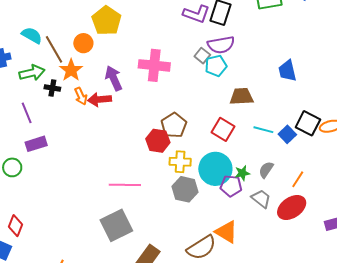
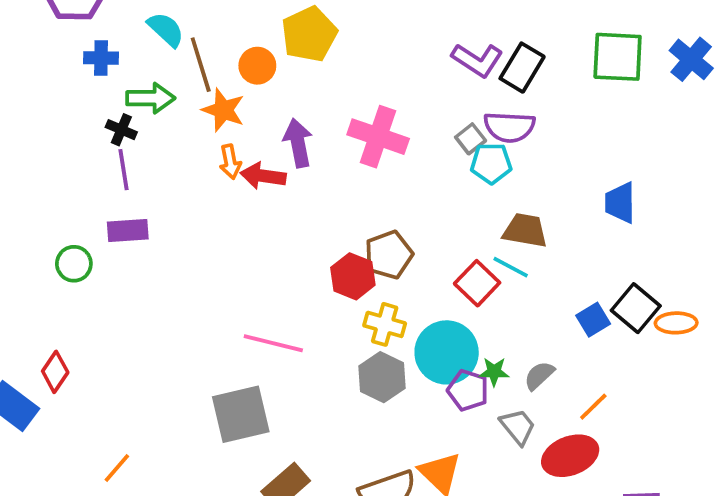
orange star: (71, 70) -> (223, 110), turned -30
black cross: (52, 88) -> (121, 130), moved
cyan line: (263, 130) -> (511, 267), moved

